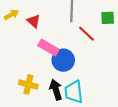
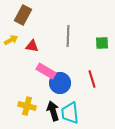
red triangle: (34, 21) -> (32, 46), turned -32
red line: (86, 34) -> (92, 79), moved, turned 30

